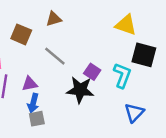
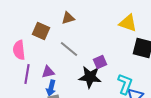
purple square: (92, 72) -> (100, 62), turned 32
cyan L-shape: (122, 75) -> (125, 84), moved

